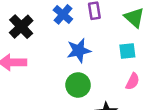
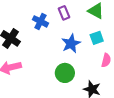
blue star: (79, 50) -> (71, 44), moved

